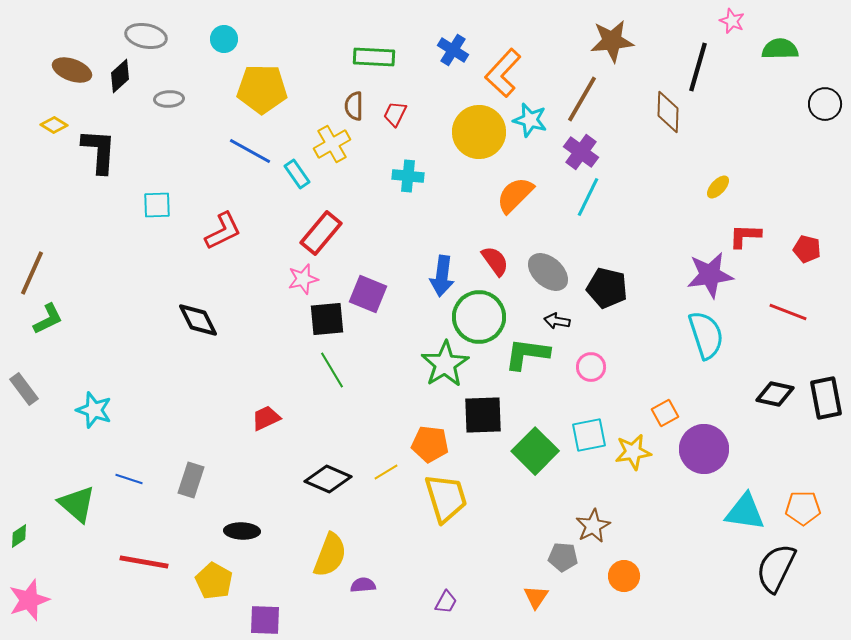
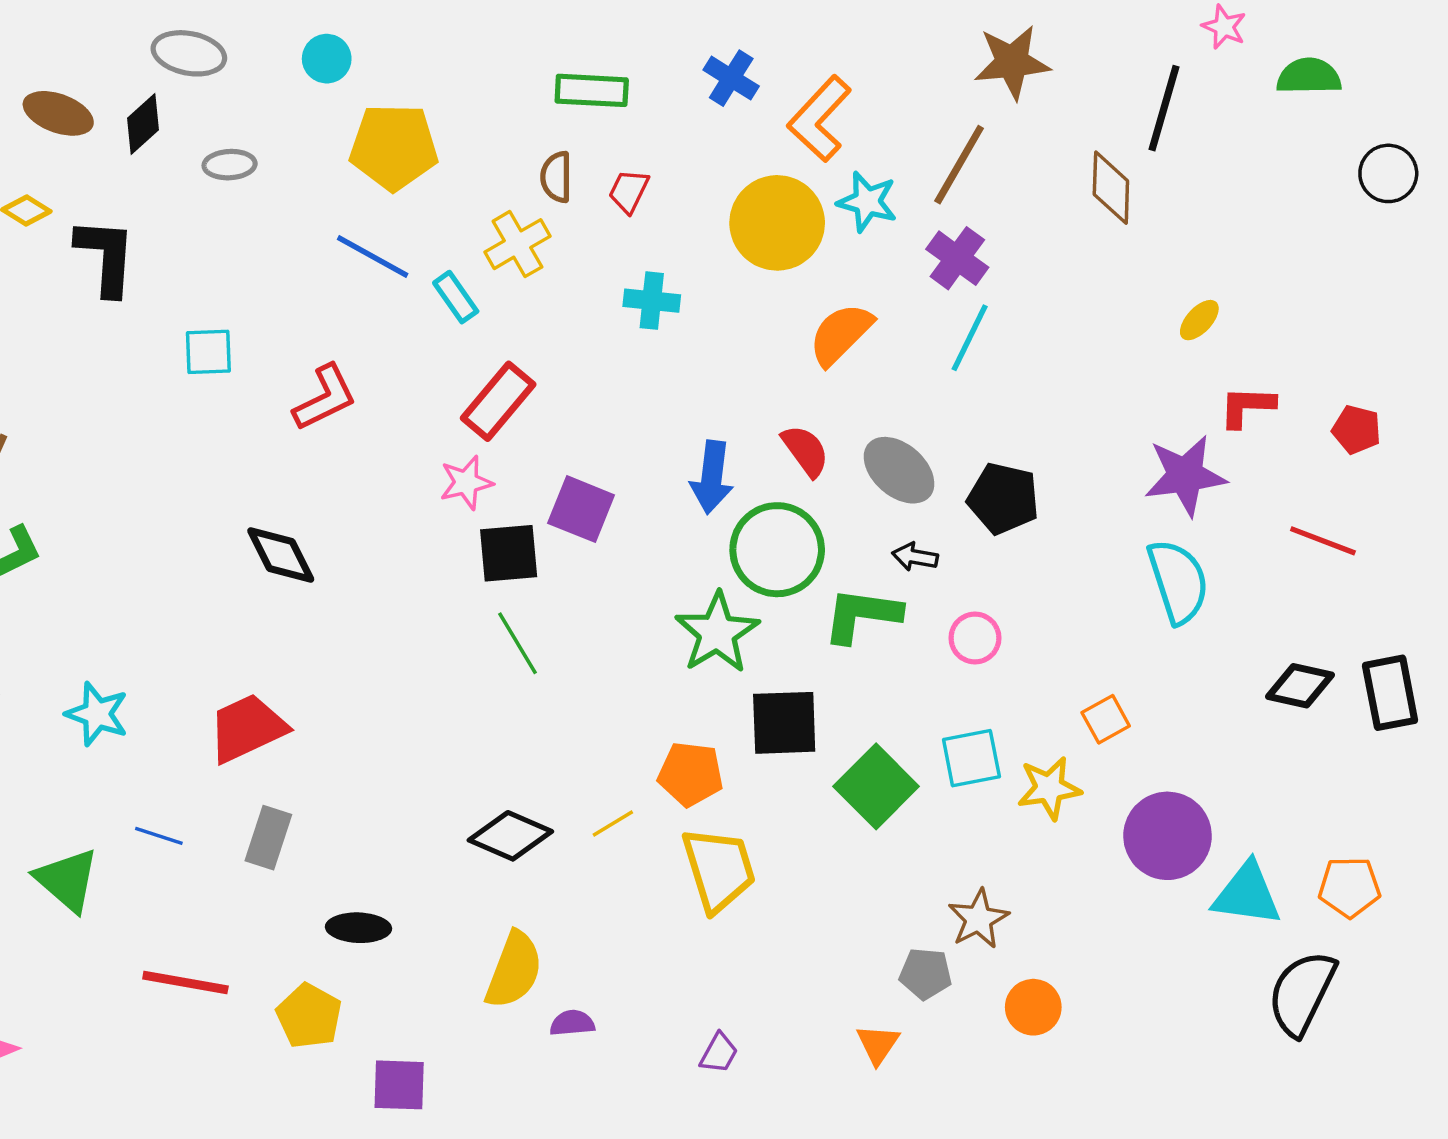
red trapezoid: (266, 418) -> (247, 728), moved, size x1.6
purple circle: (704, 449) -> (1168, 836), moved

